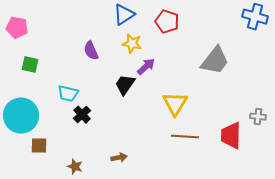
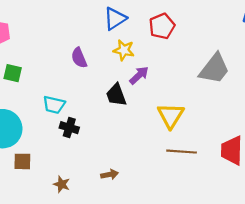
red pentagon: (167, 22) -> (162, 26), turned 30
black trapezoid: (125, 85) -> (116, 95), turned -55
black cross: (82, 115) -> (69, 128), turned -30

